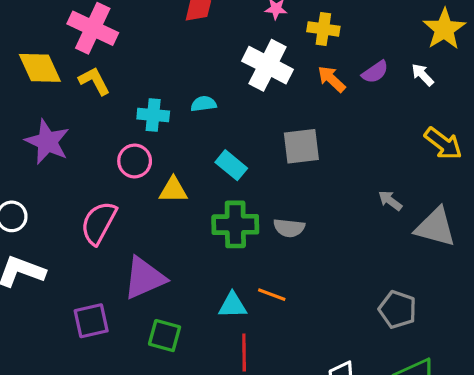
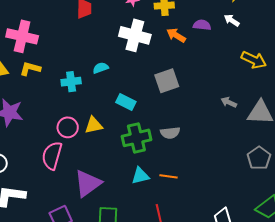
purple semicircle: (375, 72) -> (202, 25), turned -126
yellow L-shape: (94, 81) -> (30, 69), turned -35
pink circle: (135, 161) -> (68, 127), moved
cyan triangle: (233, 305) -> (140, 176), moved
gray pentagon: (398, 309) -> (259, 158), moved, turned 30

